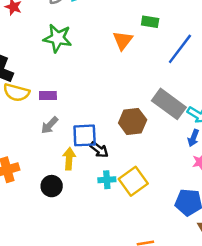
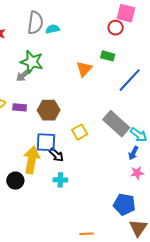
brown hexagon: (133, 121) -> (49, 110), moved
gray arrow: (50, 125) -> (23, 75), moved
yellow arrow: (69, 159) -> (32, 160), size x1.5
yellow square: (133, 181) -> (80, 132), moved, size x0.7

